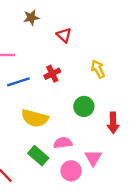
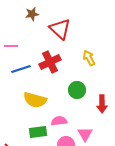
red triangle: (64, 35) -> (60, 29), size x1.6
red cross: (52, 74) -> (50, 62), size x1.5
green rectangle: (38, 156) -> (38, 132), turned -48

